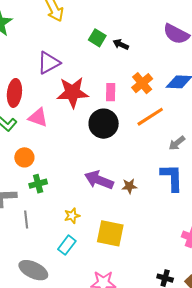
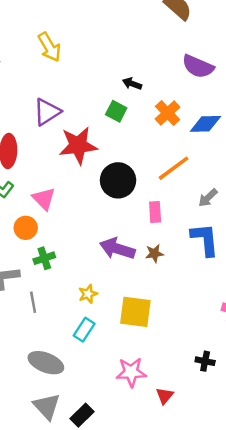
green square: (97, 38) -> (116, 111), moved
orange cross: (142, 83) -> (168, 113), moved
pink rectangle: (111, 92) -> (155, 212), moved
pink triangle: (38, 118) -> (44, 199), moved, turned 30

